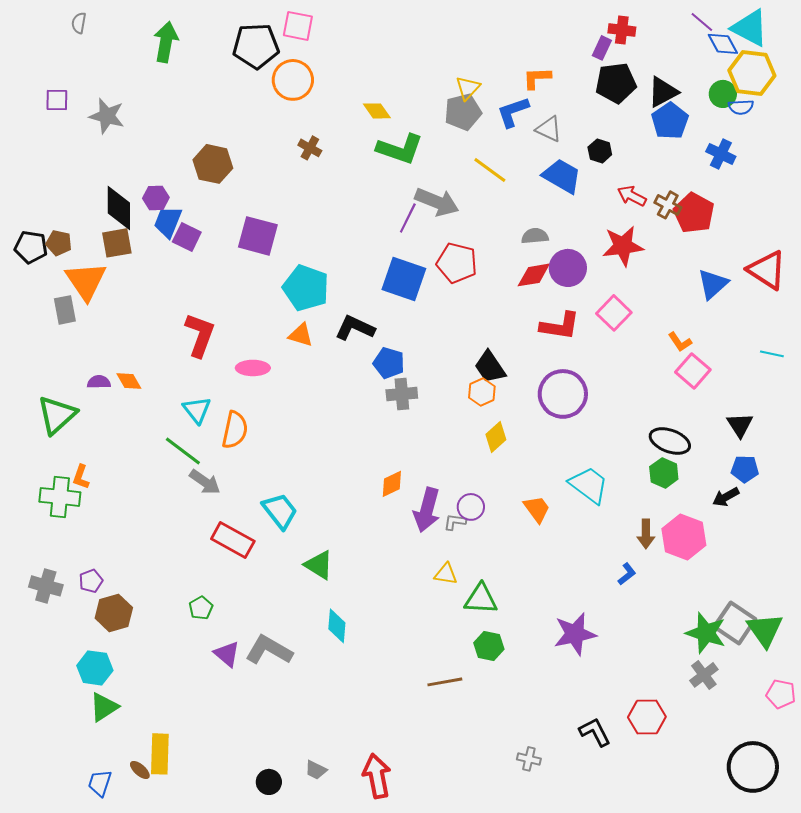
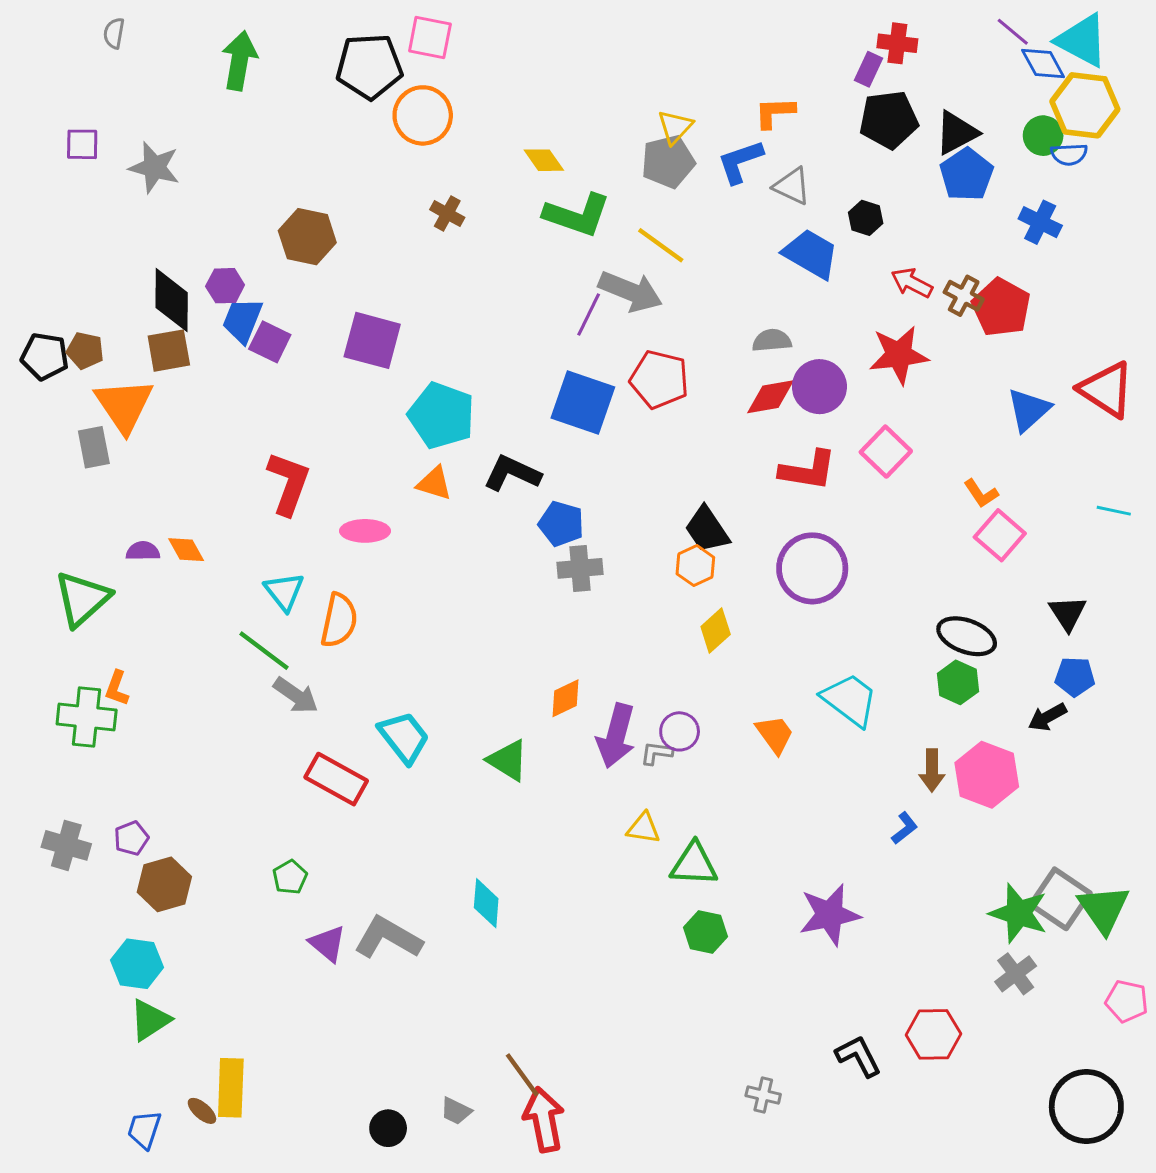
yellow line: (490, 170) -> (661, 245), moved
green triangle: (319, 565) -> (508, 760), moved
brown line: (445, 682) -> (522, 1075), moved, turned 64

